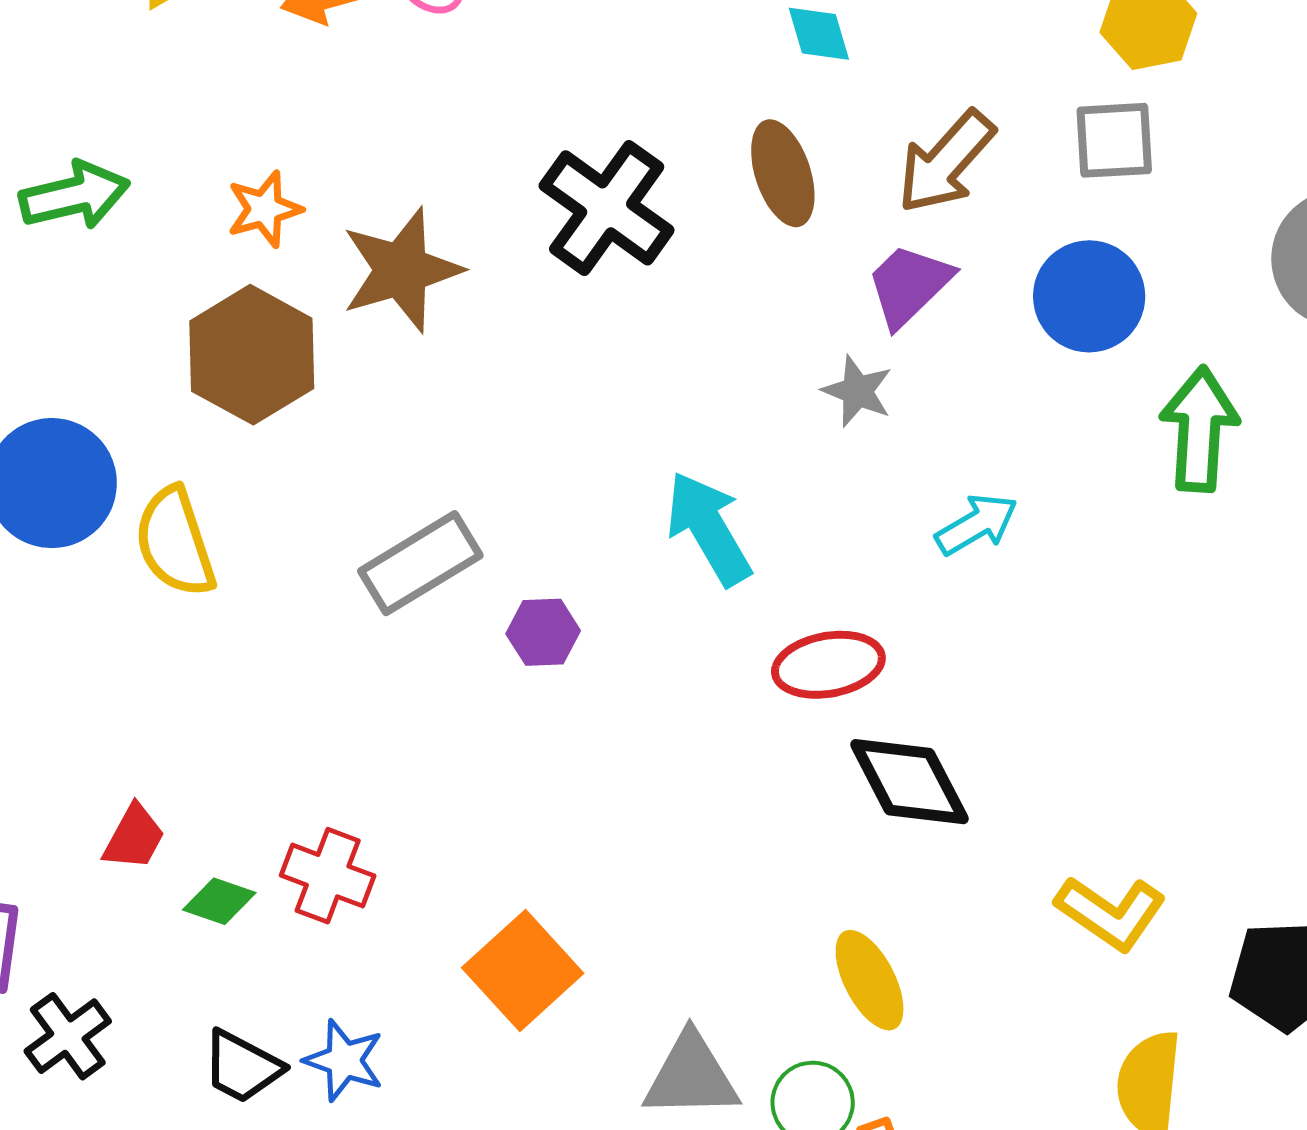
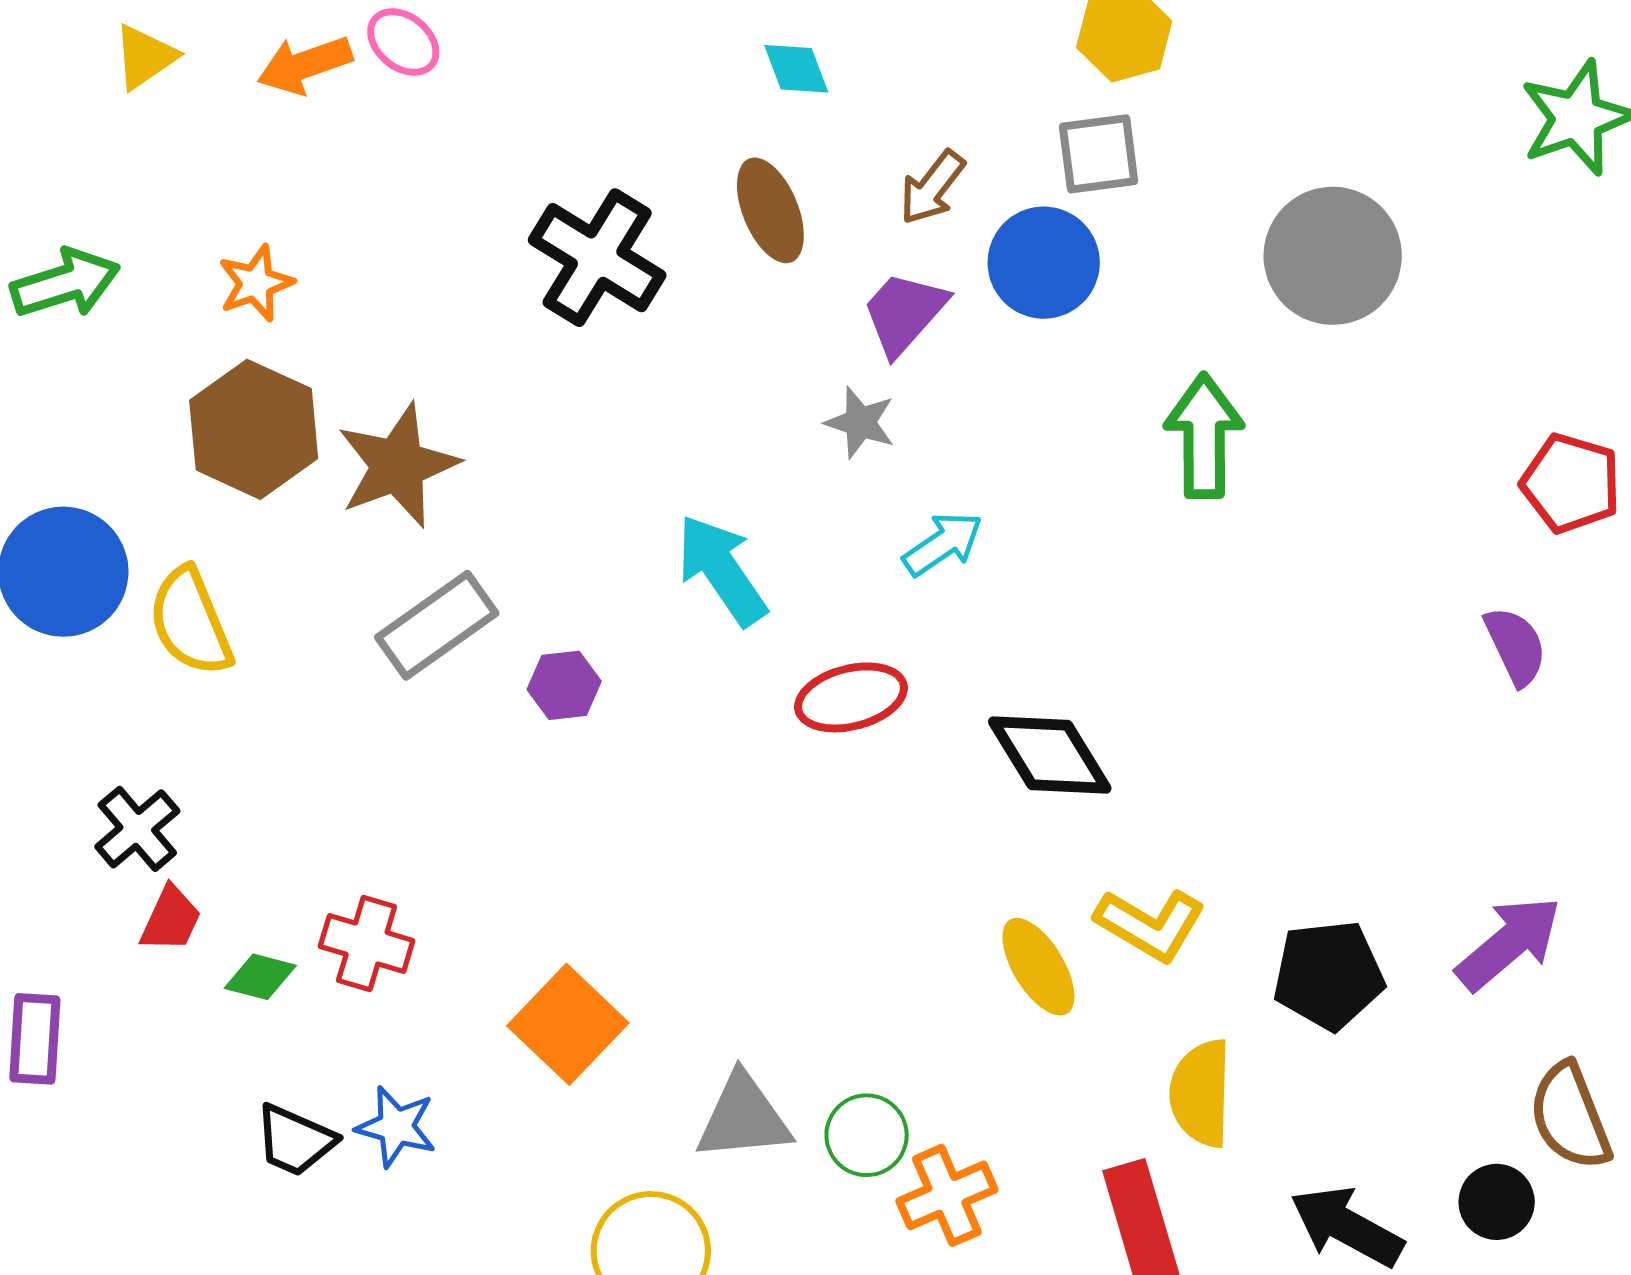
brown arrow: (946, 162) -> (932, 187), size x0.7
brown star: (401, 270) -> (398, 465), moved
blue circle: (1089, 296) -> (1044, 263), moved
cyan arrow: (977, 524) -> (943, 544), moved
black diamond: (909, 782) -> (1050, 755), moved
yellow ellipse: (870, 980) -> (1038, 967), moved
black cross: (68, 1036) -> (137, 829), moved

